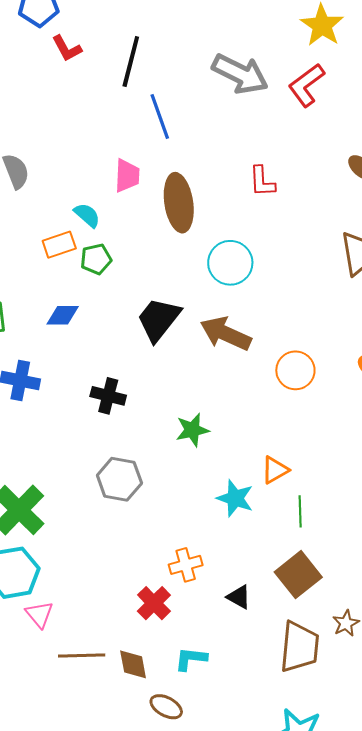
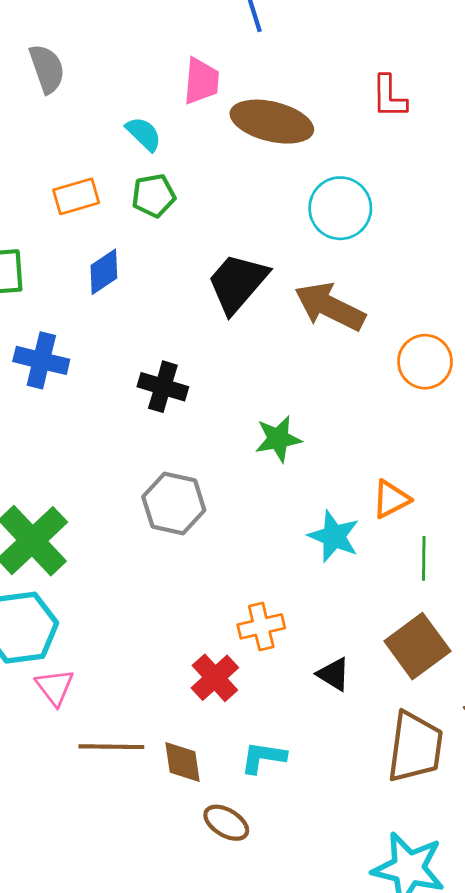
brown ellipse: (179, 203) -> (272, 122), turned -70
orange rectangle: (59, 245) -> (76, 196), moved
blue diamond: (63, 315) -> (104, 272), turned -36

